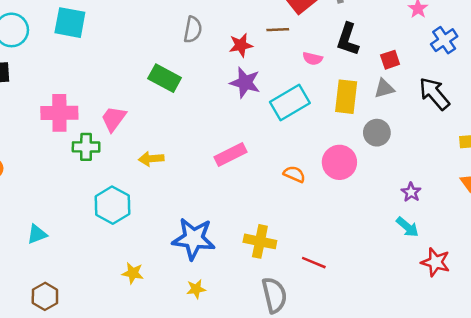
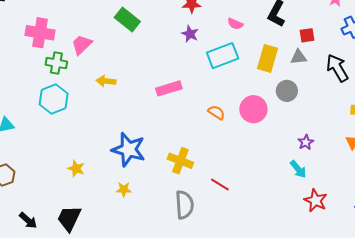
pink semicircle: (313, 59) -> (235, 24), moved
purple star: (245, 83) -> (190, 34), size x0.7
cyan hexagon: (112, 205) -> (54, 99), moved

